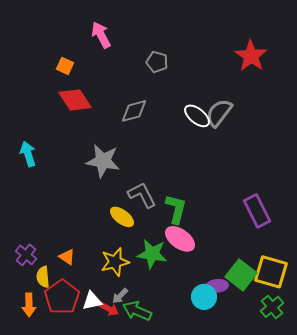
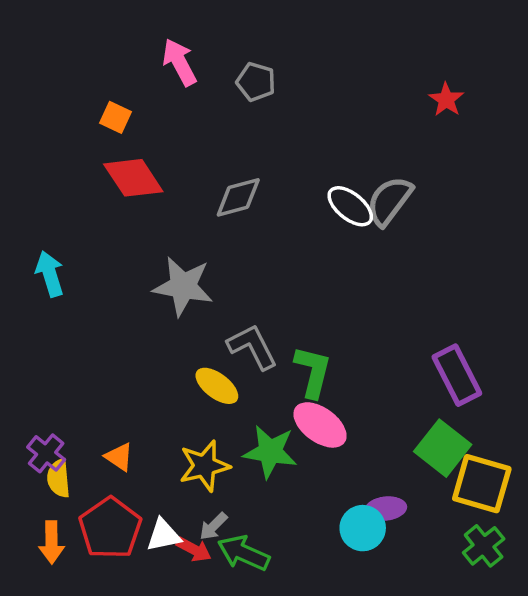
red star: (251, 56) -> (446, 100), size x0.6
gray pentagon: (157, 62) -> (256, 82), moved
green square: (241, 275) -> (443, 448), moved
yellow semicircle: (43, 277) -> (59, 478), moved

